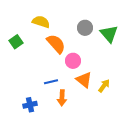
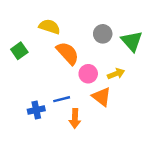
yellow arrow: (104, 86) -> (116, 74), moved, turned 32
blue cross: (30, 105) -> (36, 110), moved

